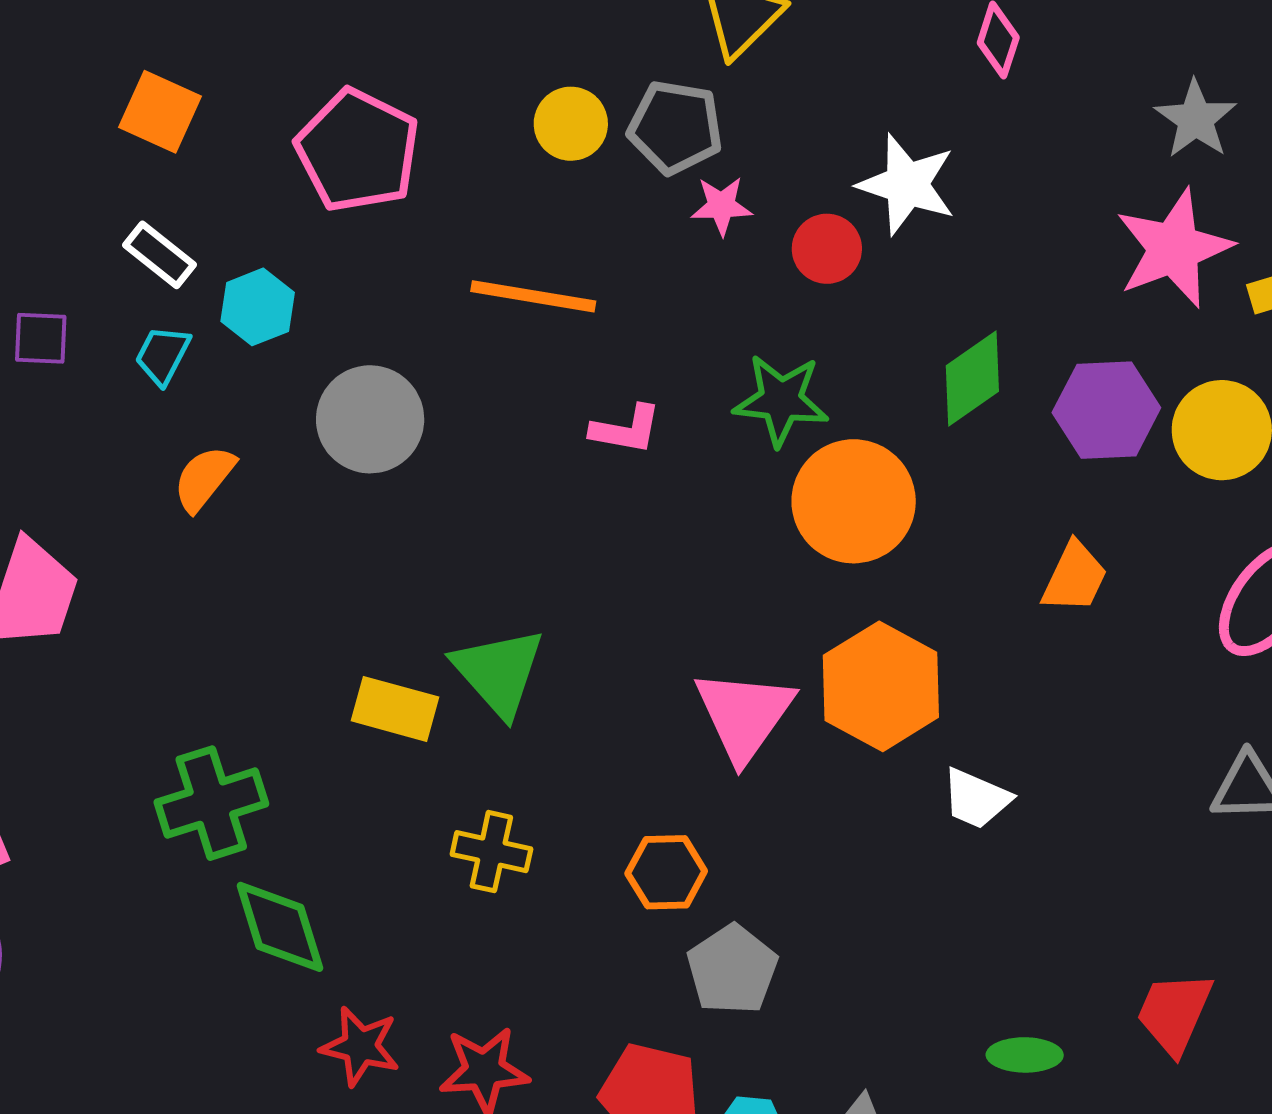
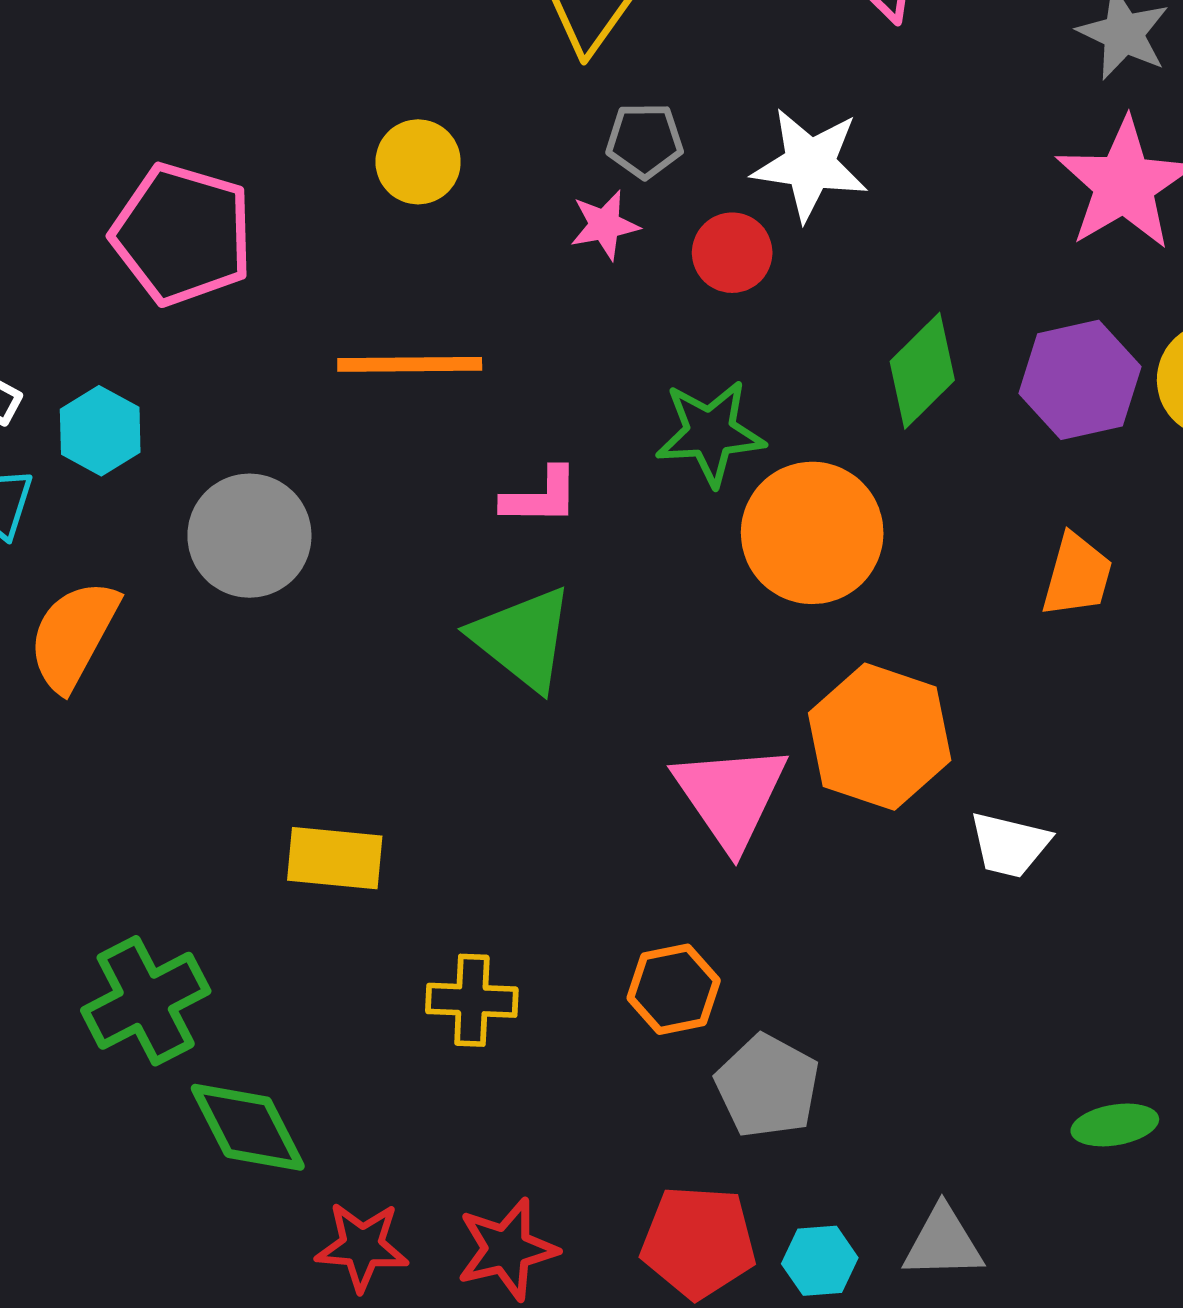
gray pentagon: (675, 127) -> (645, 141), moved, size x0.7
orange semicircle: (204, 478) -> (73, 635), size x1.4
green triangle: (499, 672) -> (523, 639), moved

